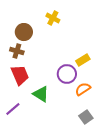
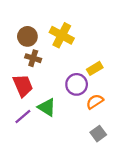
yellow cross: (53, 18) -> (62, 35), moved, size x1.5
brown cross: (17, 51) -> (33, 58), moved
purple line: (13, 109) -> (23, 116), moved

